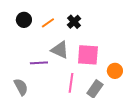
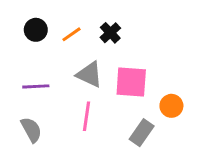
purple line: (39, 63) -> (36, 86), moved
pink line: (71, 83) -> (86, 116), moved

